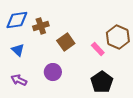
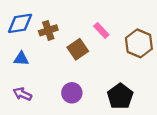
pink rectangle: (98, 49) -> (101, 30), moved
blue triangle: (18, 50) -> (21, 59), turned -40
purple circle: (53, 72) -> (72, 93), moved

